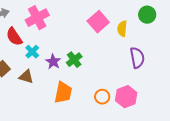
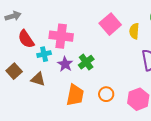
pink cross: (37, 18) -> (61, 36), moved, turned 35
cyan cross: (32, 52) -> (44, 54), turned 32
orange circle: (102, 97) -> (106, 94), moved

